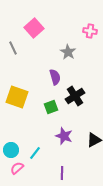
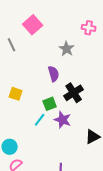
yellow square: (17, 97) -> (16, 94), size x0.6
purple star: (64, 136) -> (63, 120), moved
cyan line: (35, 153) -> (40, 120), moved

